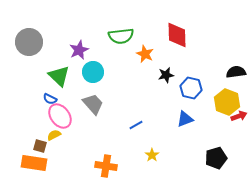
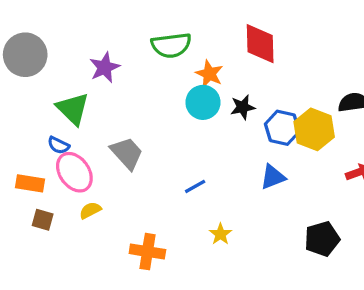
cyan circle: (93, 72) -> (203, 102), moved
yellow hexagon: (227, 102) -> (314, 129), moved
yellow semicircle: (54, 135) -> (90, 210), moved
orange rectangle: (34, 163) -> (30, 183), moved, size x0.7

